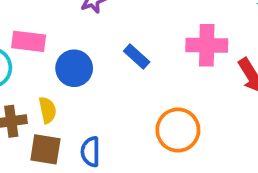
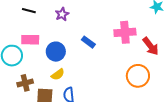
yellow semicircle: (48, 110) -> (58, 74), moved, turned 72
orange circle: (178, 130) -> (138, 76), moved

